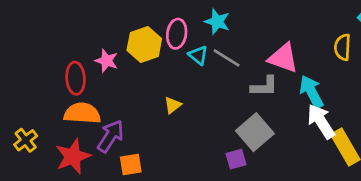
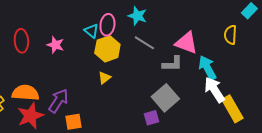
yellow hexagon: (144, 45) -> (107, 49), moved
cyan triangle: (198, 55) -> (91, 31), moved
red ellipse: (76, 78) -> (21, 41), moved
orange semicircle: (82, 113) -> (25, 93), moved

